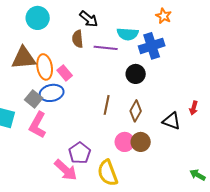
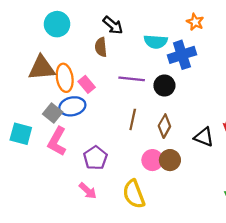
purple line: (106, 48) -> (132, 79), moved
purple pentagon: (80, 153) -> (95, 158), moved
pink arrow: (66, 170) -> (88, 191), size x0.7

